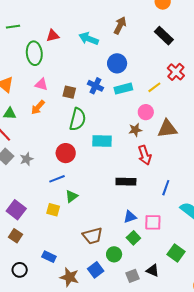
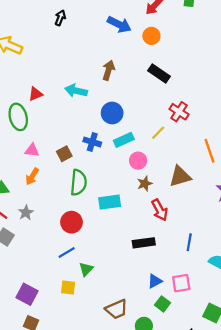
brown square: (69, 92) -> (64, 154), turned -32
pink circle: (146, 112) -> (138, 161), moved
gray star: (27, 159) -> (26, 213), moved

